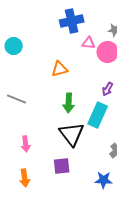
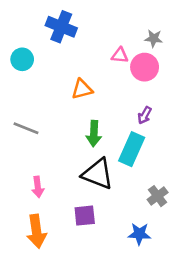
blue cross: (72, 21) -> (61, 27), moved, turned 35
black triangle: (72, 134) -> (98, 174), turned -32
orange arrow: (25, 178) -> (36, 231), size x1.4

